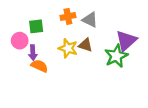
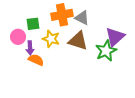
orange cross: (68, 16) -> (62, 15), size x1.5
brown triangle: (86, 45) -> (78, 41), size x1.5
yellow star: (68, 48) -> (51, 39), moved

